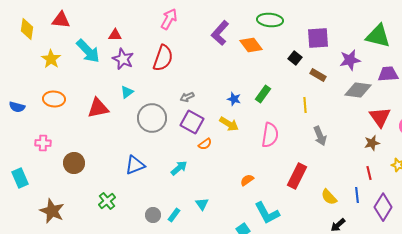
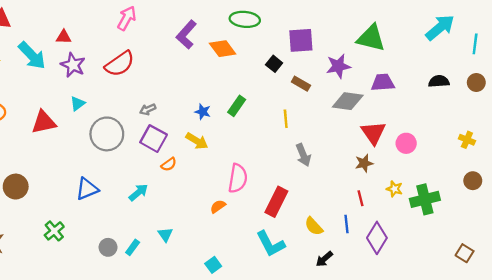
red semicircle: (163, 58) -> (120, 64), turned 36
pink semicircle: (270, 135) -> (238, 178), moved
cyan L-shape: (267, 213) -> (271, 244), moved

